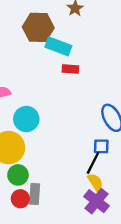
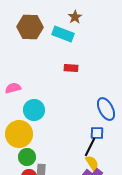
brown hexagon: (38, 27) -> (30, 27), moved
cyan rectangle: (58, 46) -> (63, 34), moved

